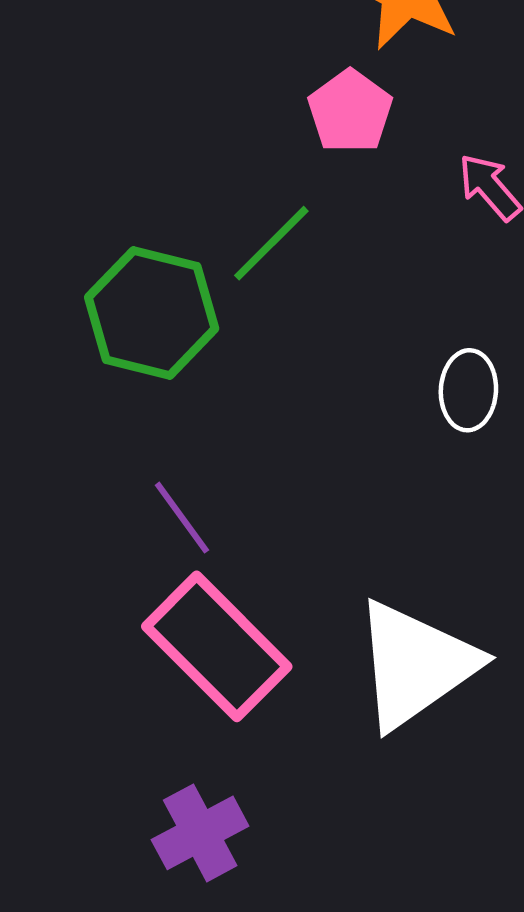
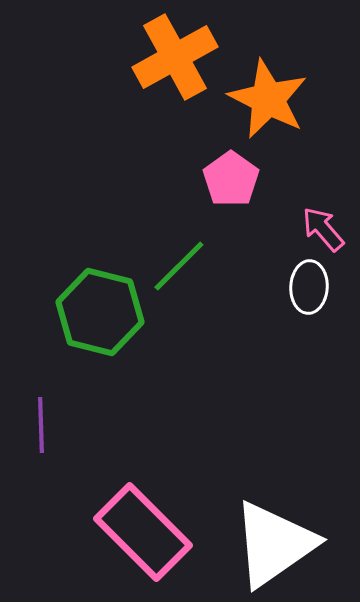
white ellipse: (468, 390) -> (309, 287), moved
purple line: (182, 518) -> (41, 425), moved, turned 34

